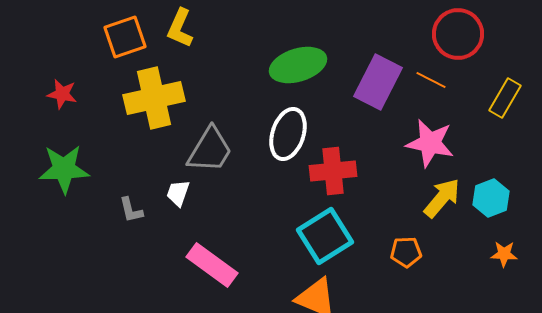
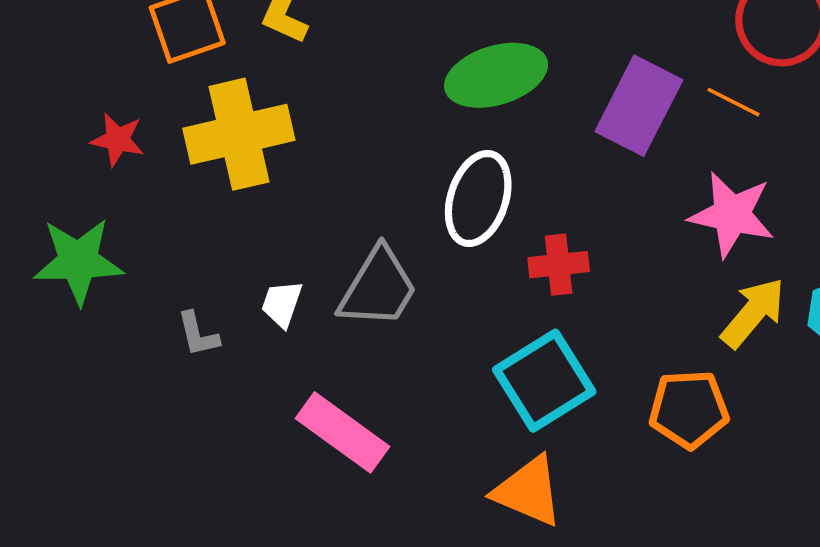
red star: (62, 94) -> (118, 140), moved
gray trapezoid: (210, 150) -> (378, 288), moved
red cross: (333, 171) -> (559, 265), size x0.7
orange pentagon: (406, 252) -> (689, 409), size x1.4

